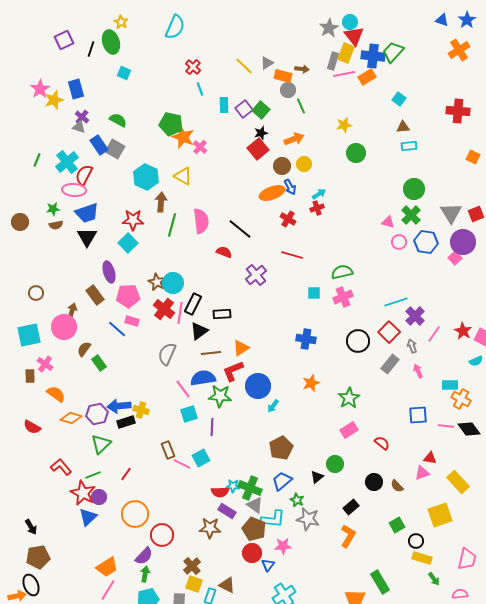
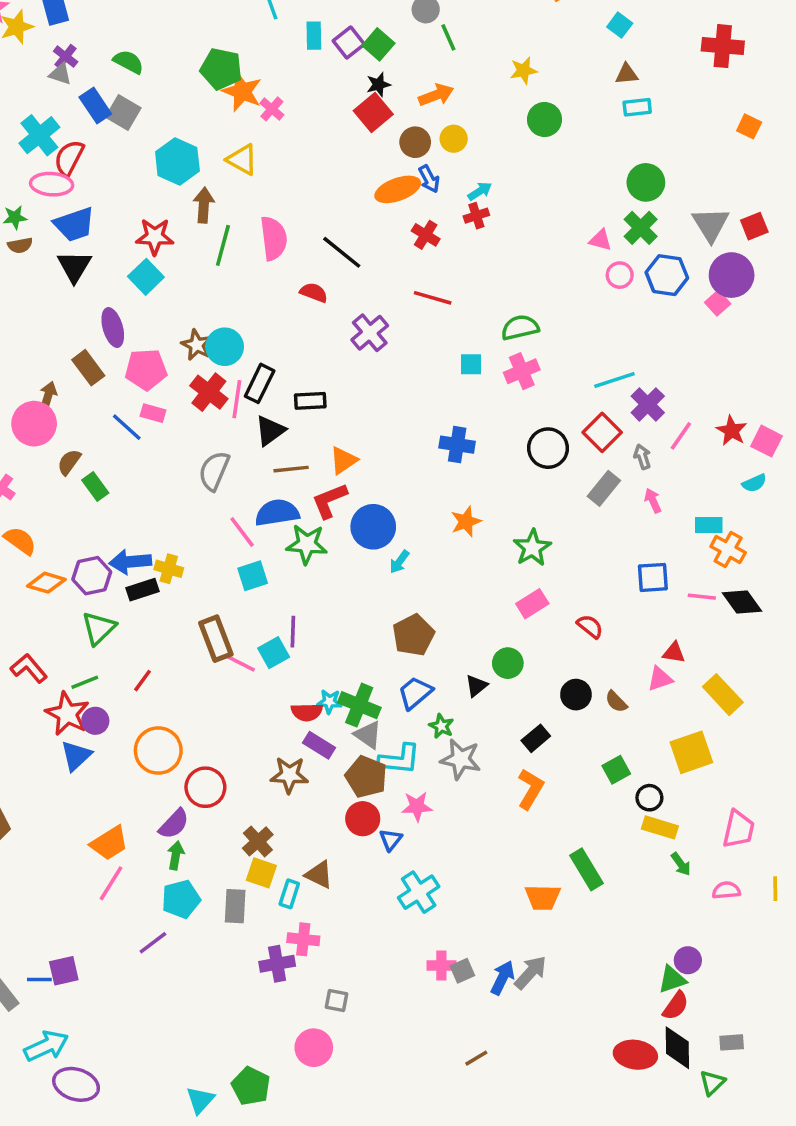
purple line: (212, 427) -> (293, 632), moved
brown rectangle: (168, 450) -> (216, 639), size x1.4

